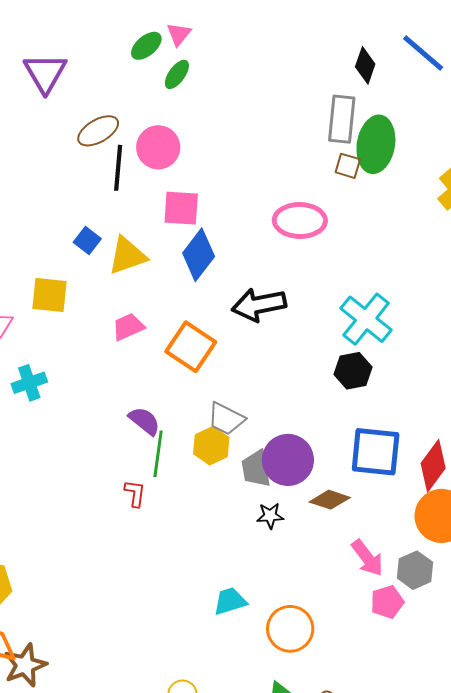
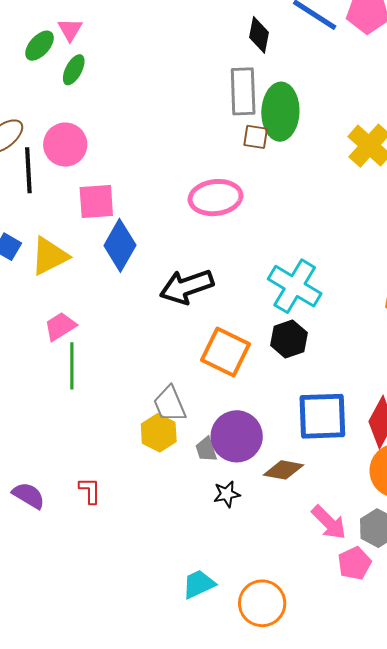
orange square: (191, 347) -> (225, 352), moved
gray trapezoid: (226, 419) -> (170, 404), turned 48
purple semicircle: (144, 421) -> (29, 495), moved
green line: (158, 454) -> (72, 366), moved
gray trapezoid: (256, 469) -> (206, 449), size x0.7

